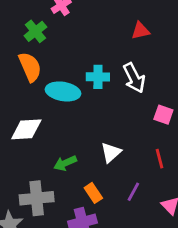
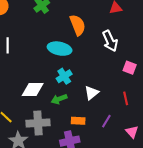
orange semicircle: (30, 67) -> (78, 25), moved
cyan cross: (98, 77) -> (64, 76), moved, turned -35
white diamond: (26, 129) -> (33, 89), moved
orange rectangle: (93, 193) -> (78, 121), turned -56

